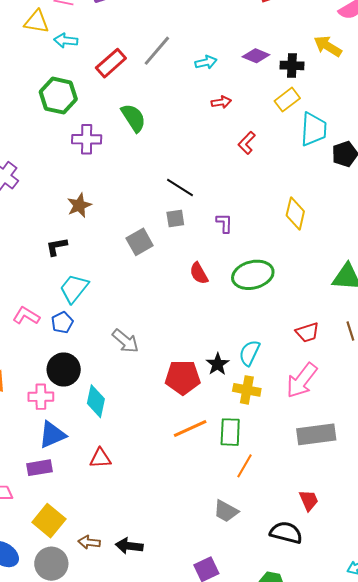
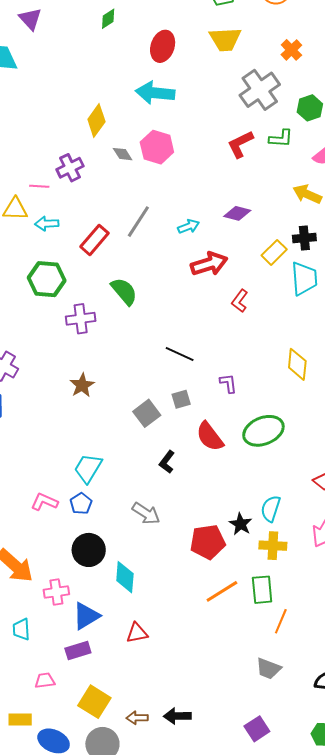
black cross: (292, 65) -> (304, 238), moved
red arrow: (221, 102) -> (209, 264), size x1.8
gray square: (175, 219) -> (181, 399), moved
black L-shape: (57, 247) -> (167, 462), moved, turned -35
red semicircle: (199, 273) -> (210, 437), size x1.4
pink cross: (41, 397) -> (56, 592), moved

